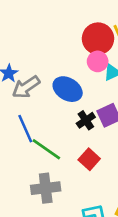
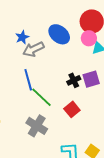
blue ellipse: (68, 89) -> (59, 34), moved
gray cross: (46, 188) -> (37, 126), turned 30

